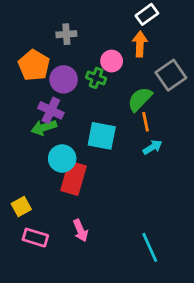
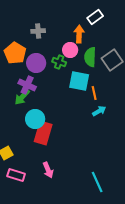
orange arrow: (140, 44) -> (79, 34), moved
green semicircle: (140, 99) -> (90, 57), moved, turned -42
green arrow: (44, 127) -> (22, 97), turned -30
cyan square: (102, 136) -> (79, 81), moved

